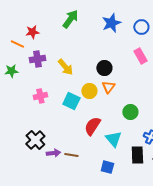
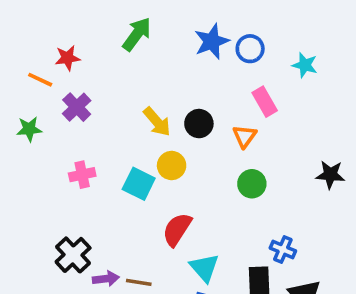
blue circle: (141, 27) -> (250, 49), moved
purple cross: (37, 59) -> (77, 107), turned -35
yellow arrow: (65, 67) -> (157, 122), moved
orange triangle: (108, 87) -> (245, 136), moved
green circle: (130, 112) -> (252, 184), moved
cyan triangle: (113, 139) -> (204, 268), moved

